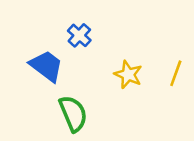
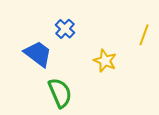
yellow line: (176, 73) -> (144, 35), moved

